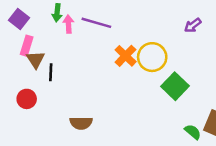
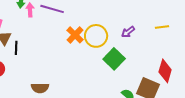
purple arrow: (193, 25) -> (128, 32), moved

